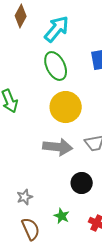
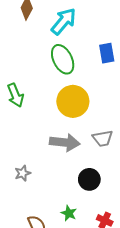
gray star: (25, 197) -> (23, 173), moved

